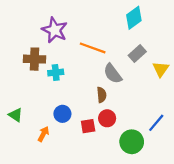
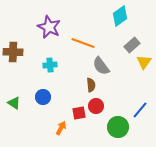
gray rectangle: (137, 54) -> (132, 45), moved
brown cross: (34, 59) -> (13, 52), moved
blue circle: (62, 114) -> (43, 97), moved
orange arrow: (43, 134) -> (61, 128), moved

